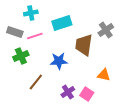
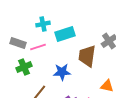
cyan cross: (31, 13) -> (43, 24), moved

